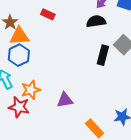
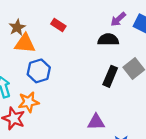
blue hexagon: (19, 55) -> (39, 71), moved
purple triangle: (65, 100) -> (96, 122), moved

